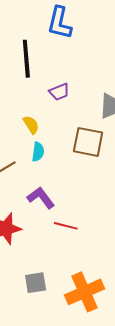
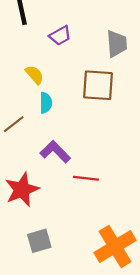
gray square: (36, 283) -> (39, 241), moved

